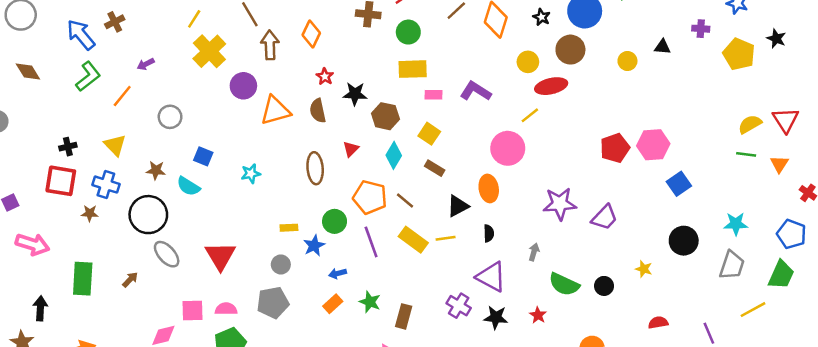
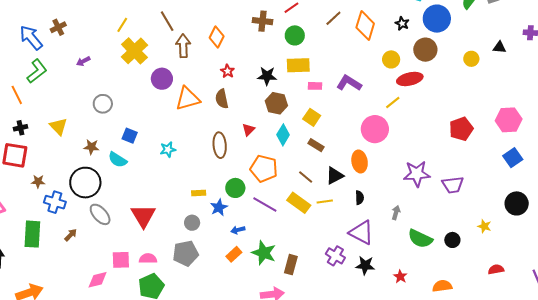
black star: (355, 94) -> (267, 76), moved
orange line: (122, 96) -> (17, 95), moved, turned -66
pink hexagon: (653, 145) -> (509, 120), moved
blue cross: (106, 185) -> (55, 202), moved
brown line: (405, 201) -> (306, 177), moved
purple trapezoid: (604, 217) -> (453, 185), turned 40
purple line: (371, 242) -> (265, 205), turned -40
green star: (370, 302) -> (264, 253), size x1.4
red star: (538, 315) -> (400, 276), moved

